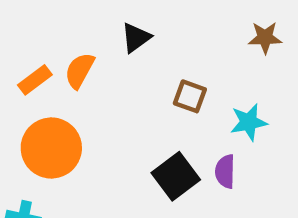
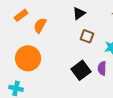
black triangle: (136, 38) -> (79, 13), moved
orange rectangle: (35, 80) -> (21, 15), moved

